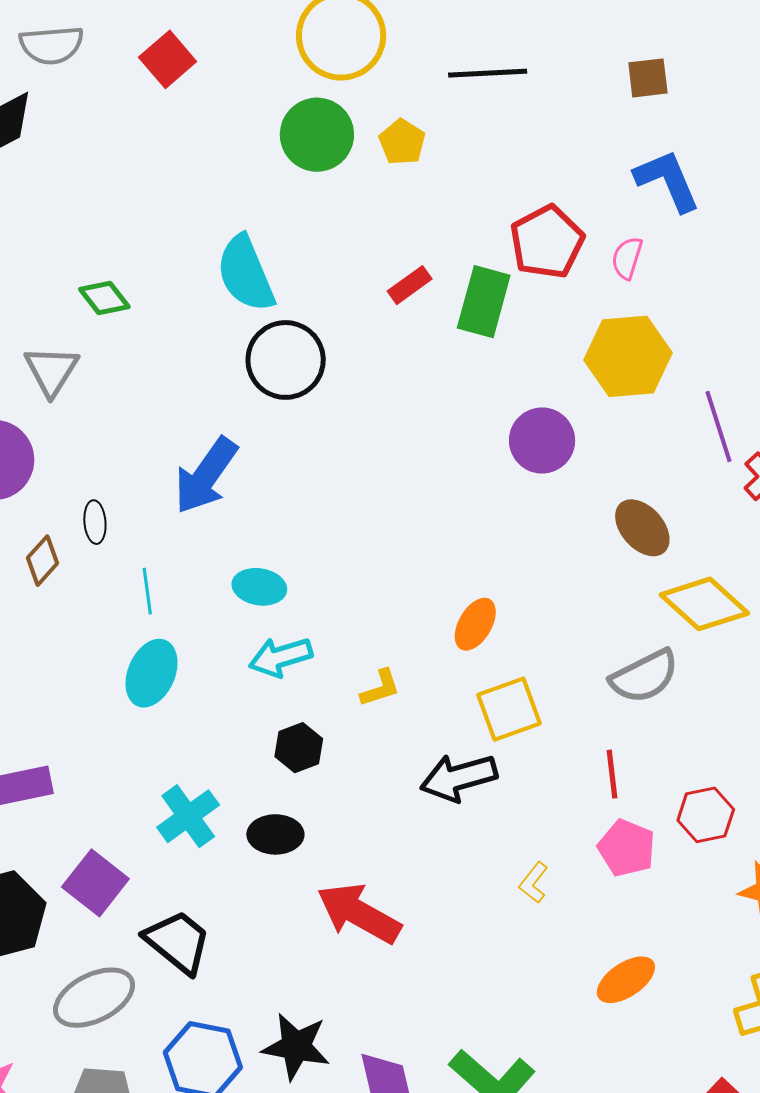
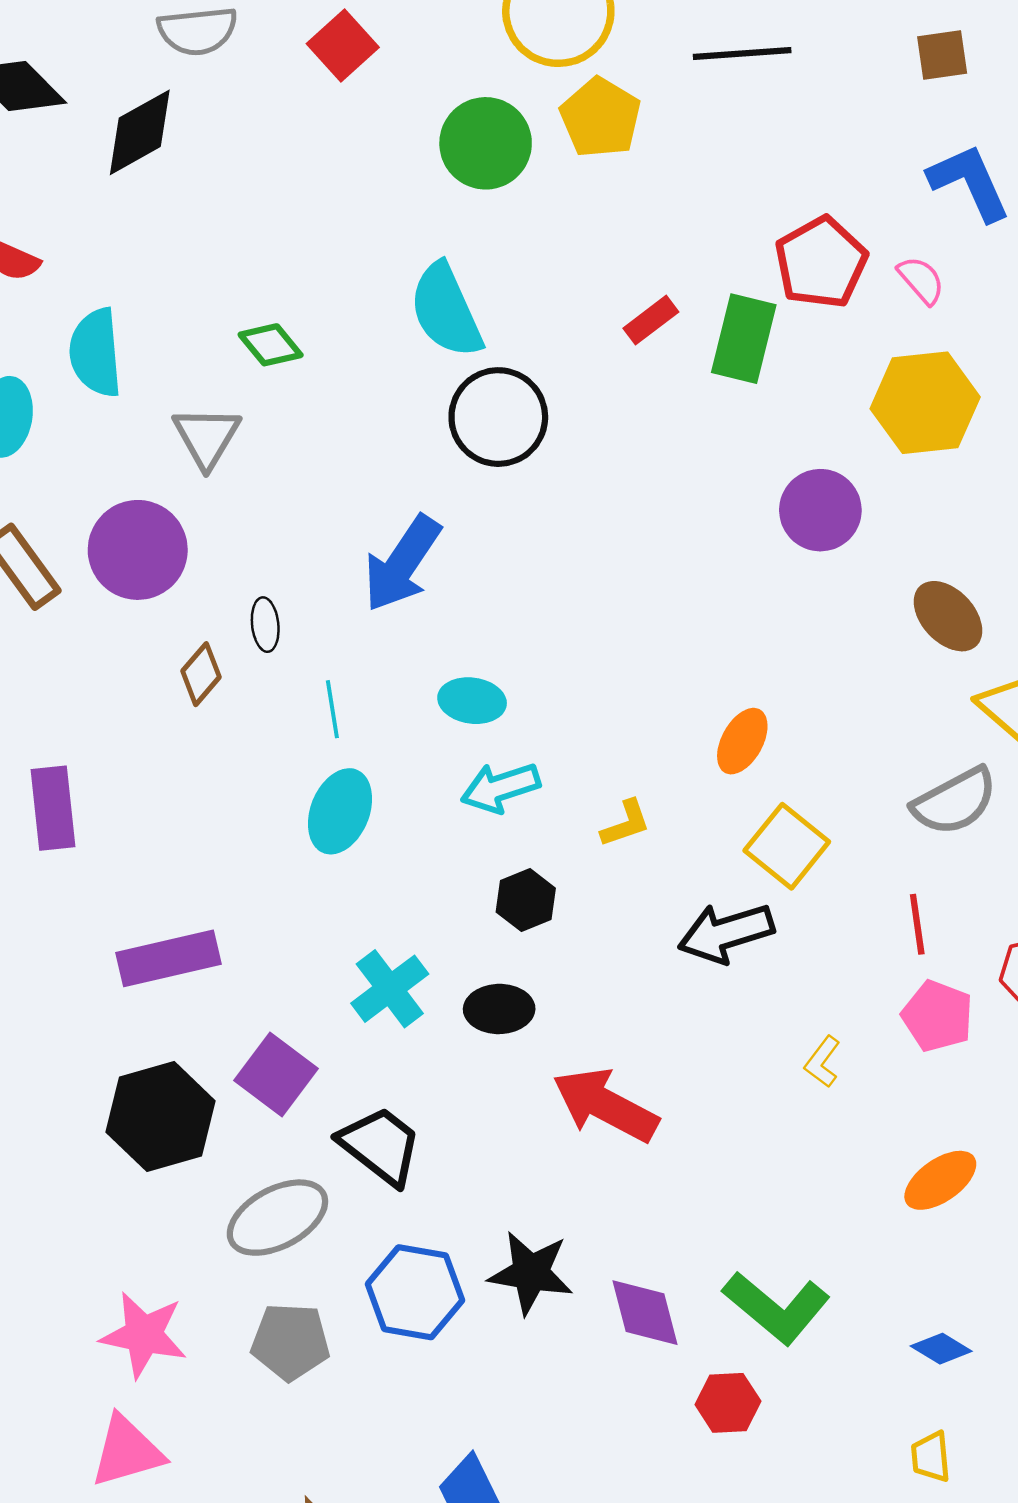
green circle: (317, 135) -> (486, 143), moved
yellow pentagon: (402, 142) -> (601, 118), moved, size x1.4
pink semicircle: (627, 258) -> (921, 280), turned 123
yellow square: (509, 709) -> (787, 846), turned -30

